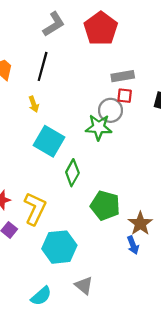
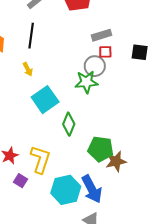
cyan square: (49, 141) -> (45, 100), turned 32
brown star: (140, 223) -> (116, 161), moved, turned 30
blue arrow: (133, 245) -> (92, 189), moved, size x1.8

